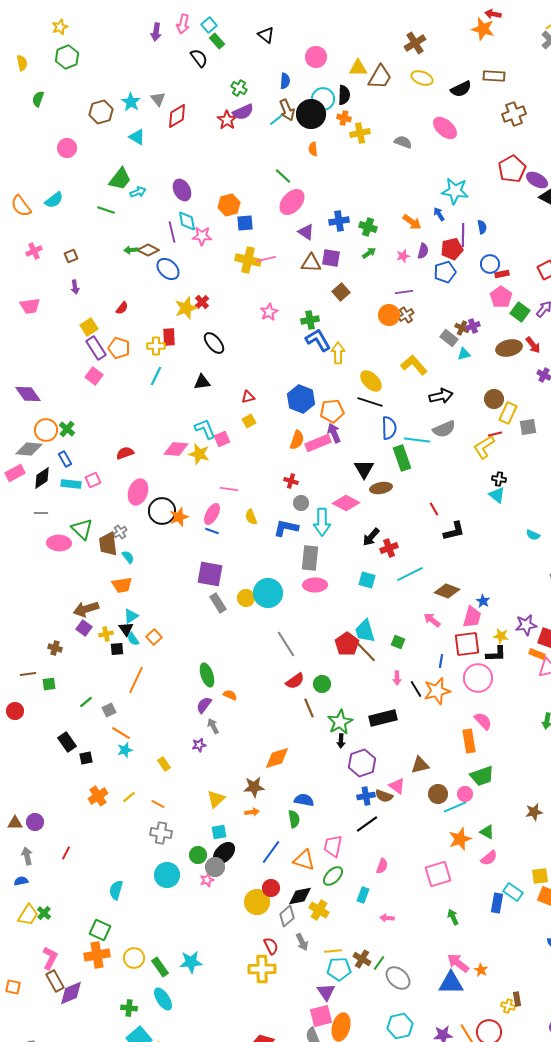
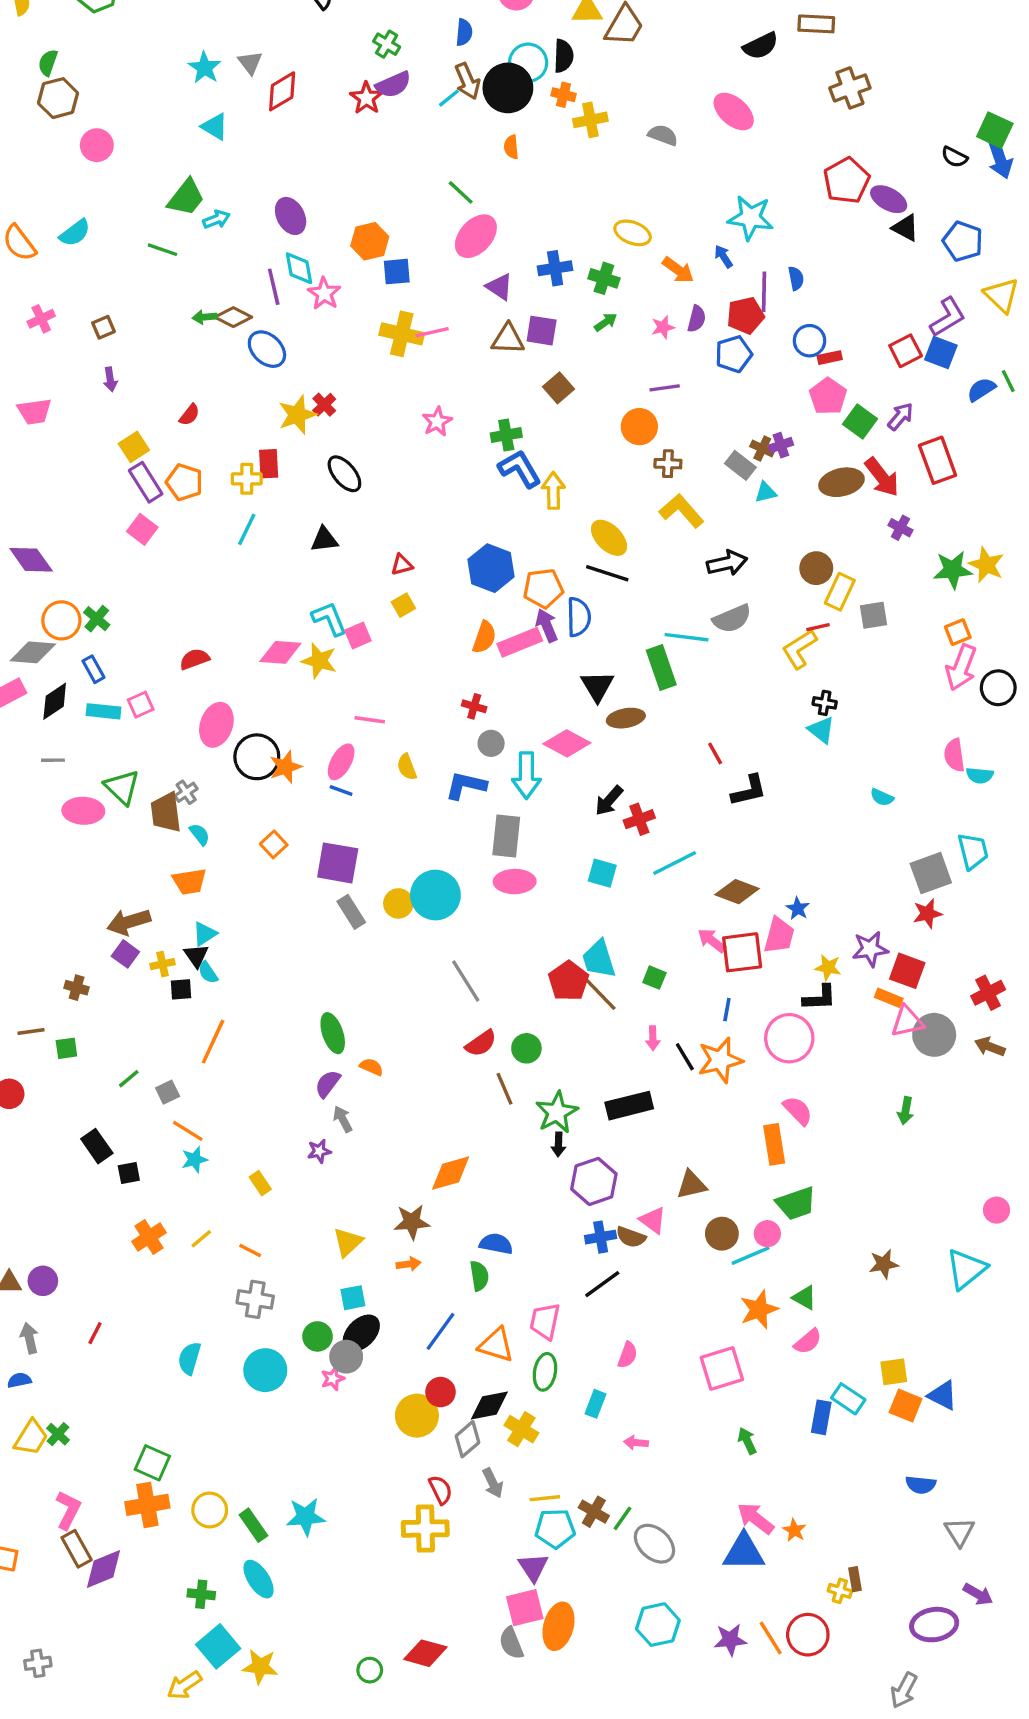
yellow ellipse: (422, 78) -> (633, 233), moved
brown hexagon: (101, 112) -> (58, 98), moved
pink star: (202, 236) -> (324, 293), turned 30
brown cross: (406, 315) -> (668, 464), moved, turned 35
red arrow: (533, 345) -> (882, 477), size x1.4
blue semicircle: (389, 428) -> (579, 617), moved
orange square: (154, 637) -> (274, 844), moved
red square: (467, 644) -> (742, 952), moved
green ellipse: (333, 876) -> (545, 1372), turned -35
cyan semicircle: (116, 890) -> (189, 1358), moved

